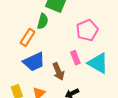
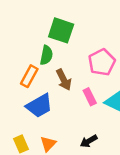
brown arrow: (58, 71) -> (64, 80), moved

